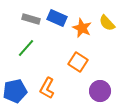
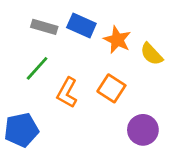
yellow semicircle: (107, 23) -> (152, 54), moved
orange L-shape: (47, 88) -> (67, 93), moved

